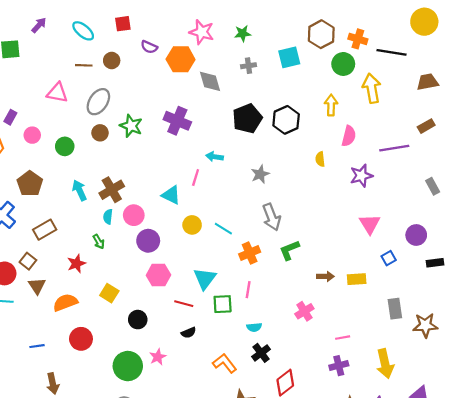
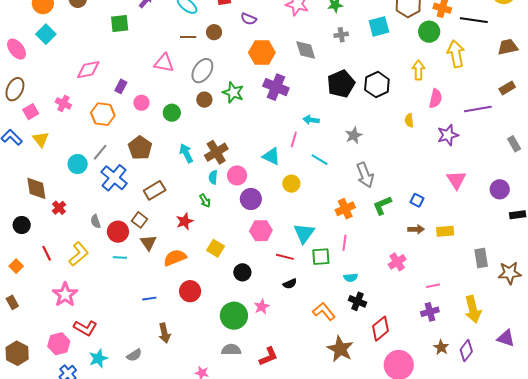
orange hexagon: (181, 59) -> (262, 53), moved
cyan line: (223, 229) -> (320, 160), moved
blue square: (389, 258) -> (417, 200), moved, turned -32
black cross: (261, 353) -> (358, 301), turned -30

